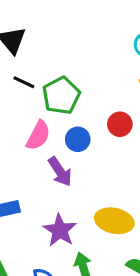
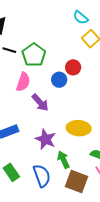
blue circle: (78, 139) -> (59, 80), moved

